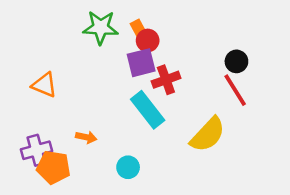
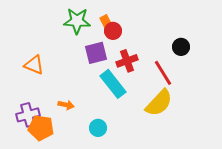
purple square: (141, 63) -> (96, 53), moved
red line: (235, 90) -> (163, 73), moved

